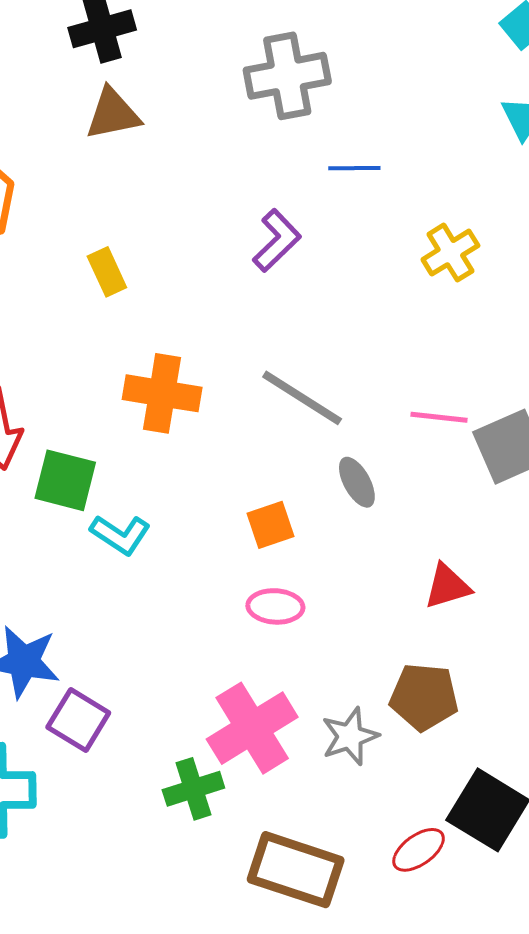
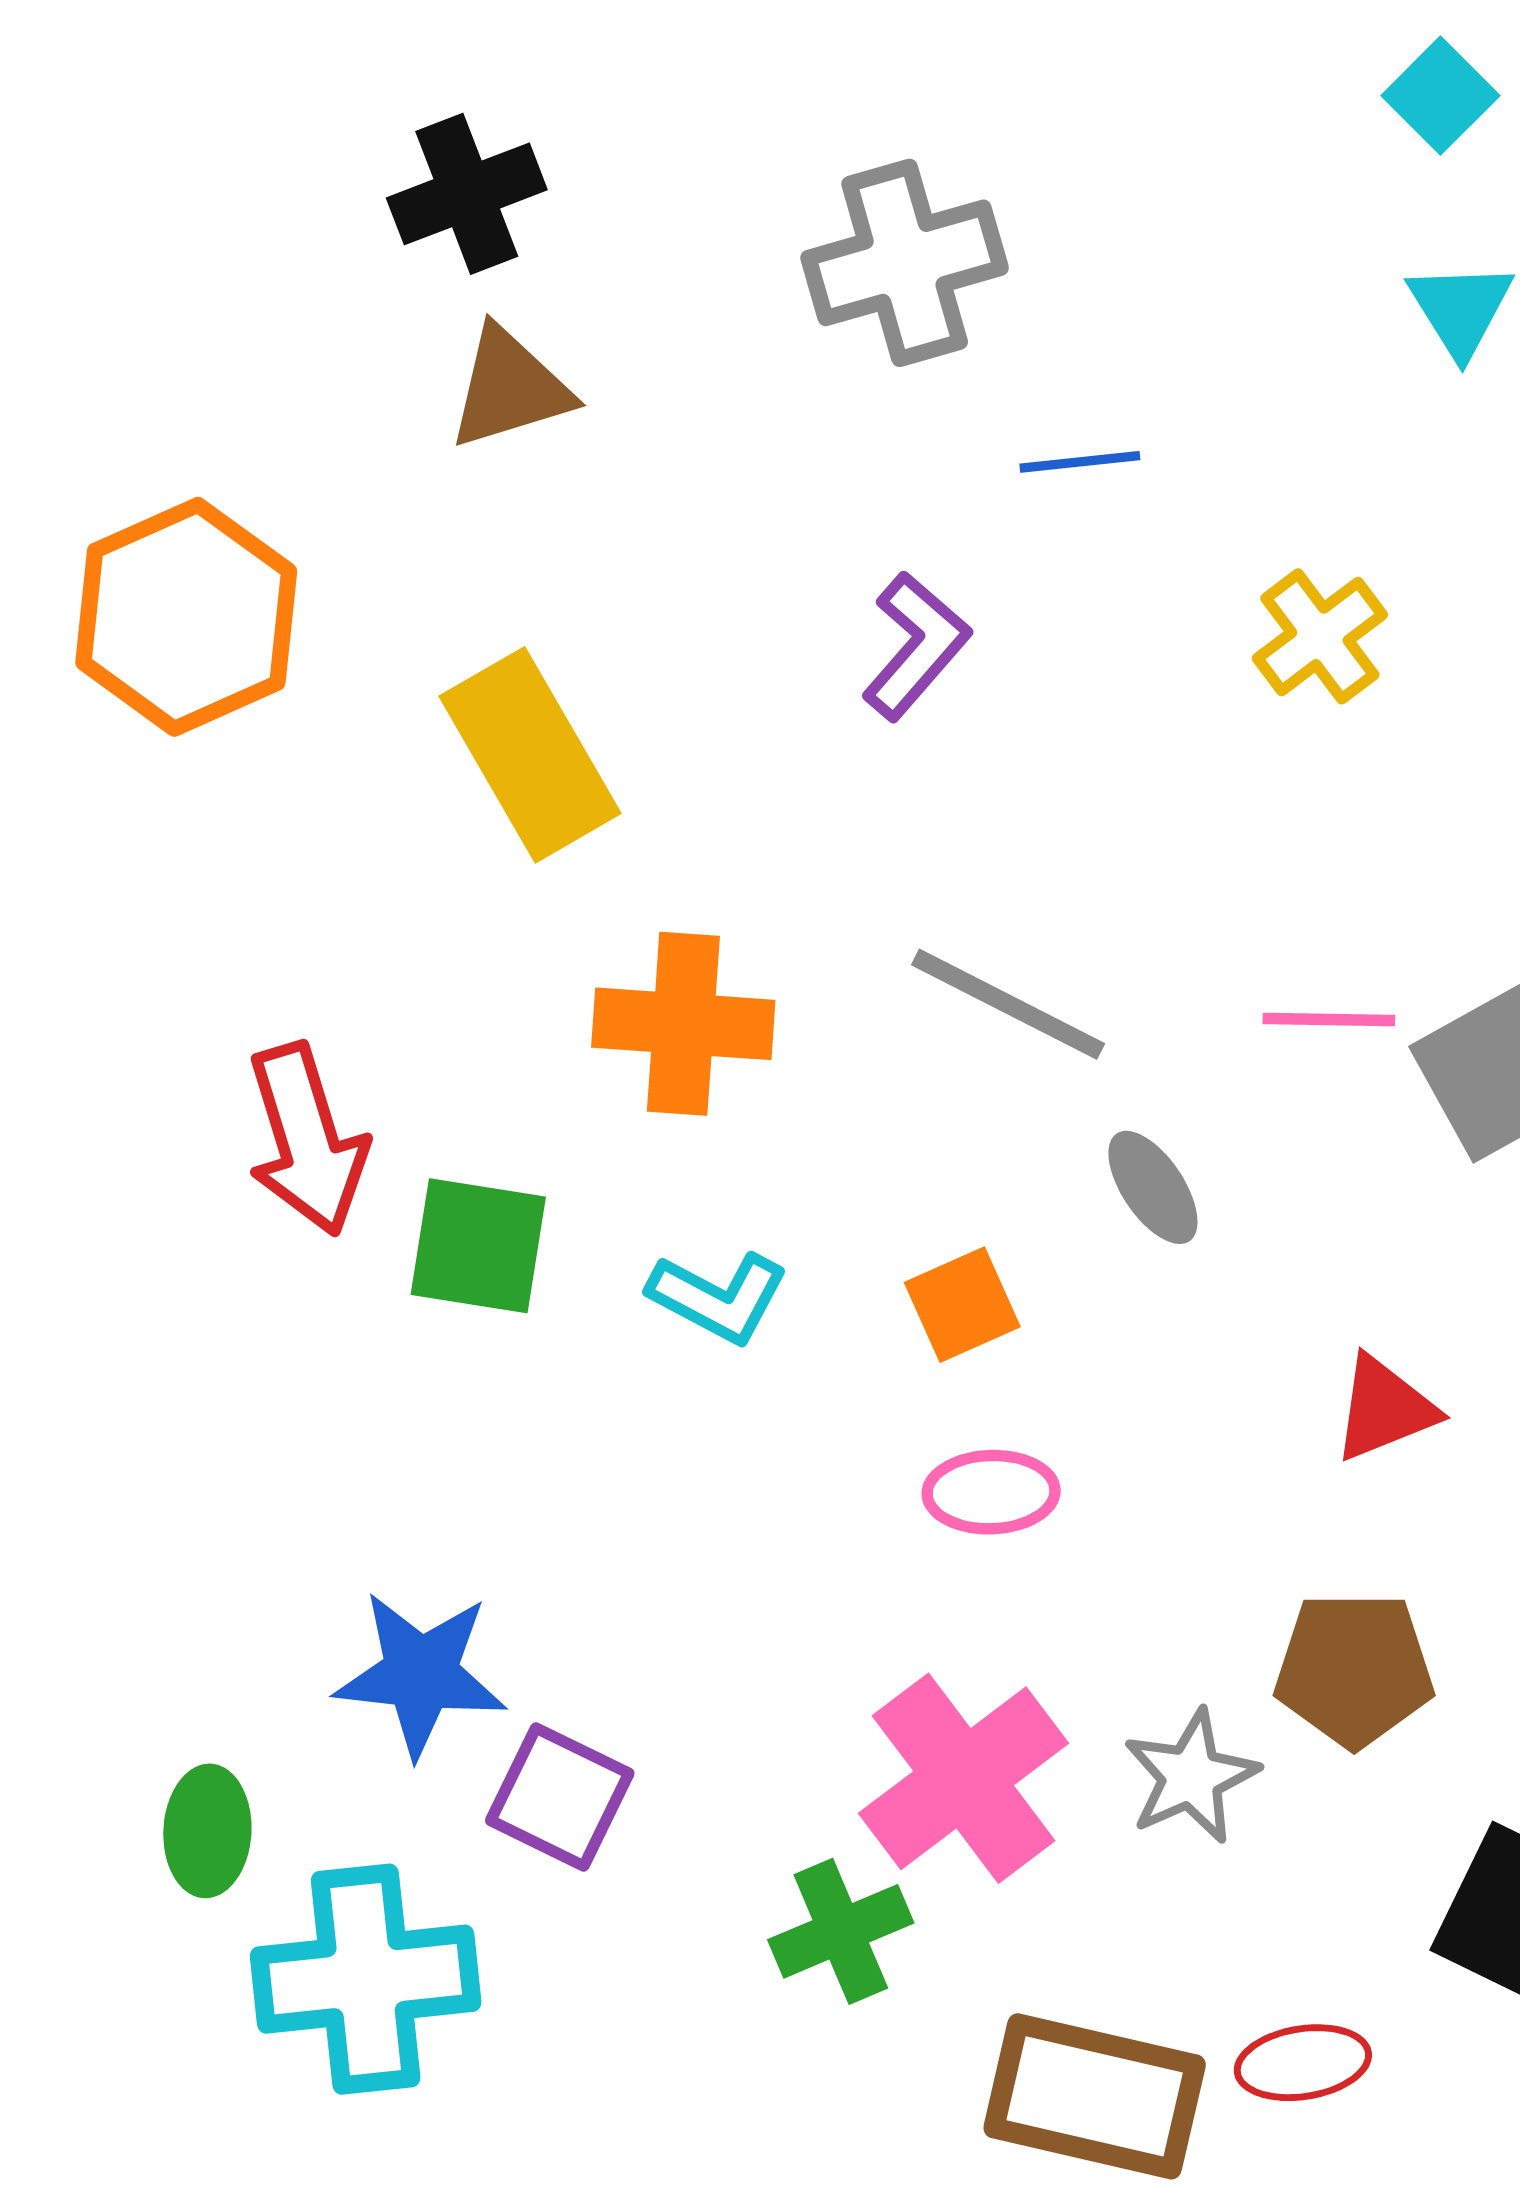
yellow rectangle: (107, 272) -> (530, 755), size x1.8
cyan L-shape: (120, 535) -> (718, 1297), moved
red ellipse: (419, 850) -> (1303, 2063), moved, turned 32

